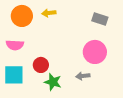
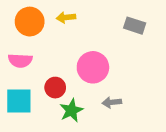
pink circle: (95, 52) -> (93, 67), moved
green star: (53, 82) -> (71, 110), turned 30

